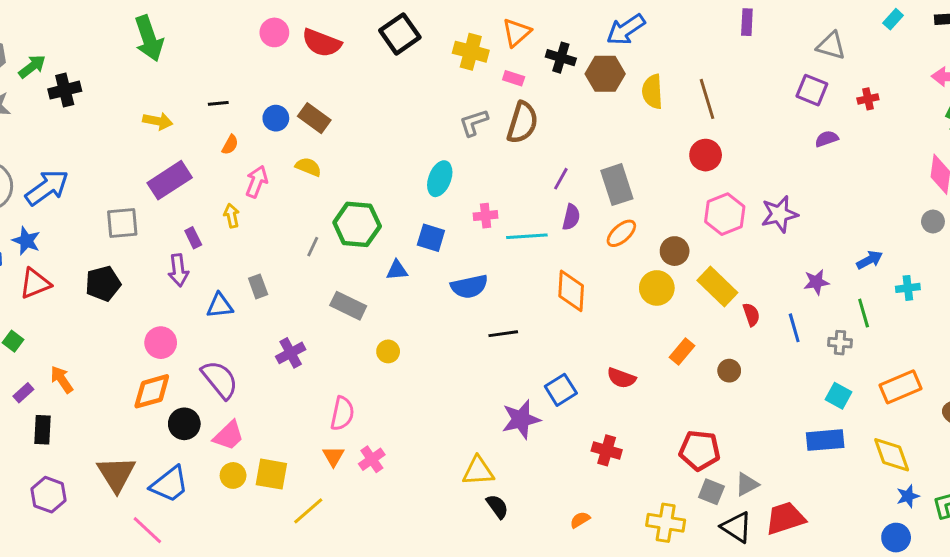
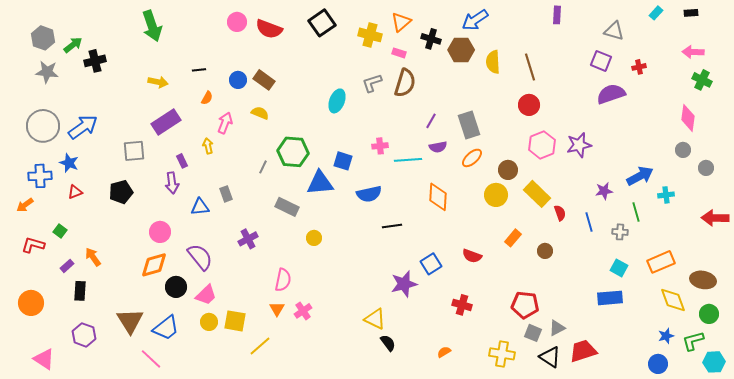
purple semicircle: (827, 139) -> (611, 94), size x1.8
cyan ellipse: (440, 179) -> (337, 101), moved
purple semicircle: (571, 217) -> (438, 147), turned 66
blue arrow: (869, 260) -> (640, 176), size x1.5
blue triangle: (397, 270) -> (320, 183), size x1.8
red triangle: (35, 284) -> (75, 192), size x0.7
yellow diamond: (892, 455) -> (673, 300), moved
yellow triangle: (478, 471) -> (375, 319), turned 30

